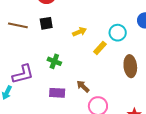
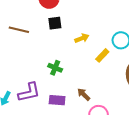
black square: (46, 23) -> (55, 23), moved
purple L-shape: (23, 74) -> (29, 92), moved

